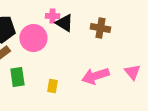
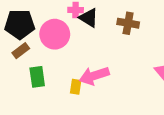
pink arrow: (95, 76) -> (94, 76), moved

